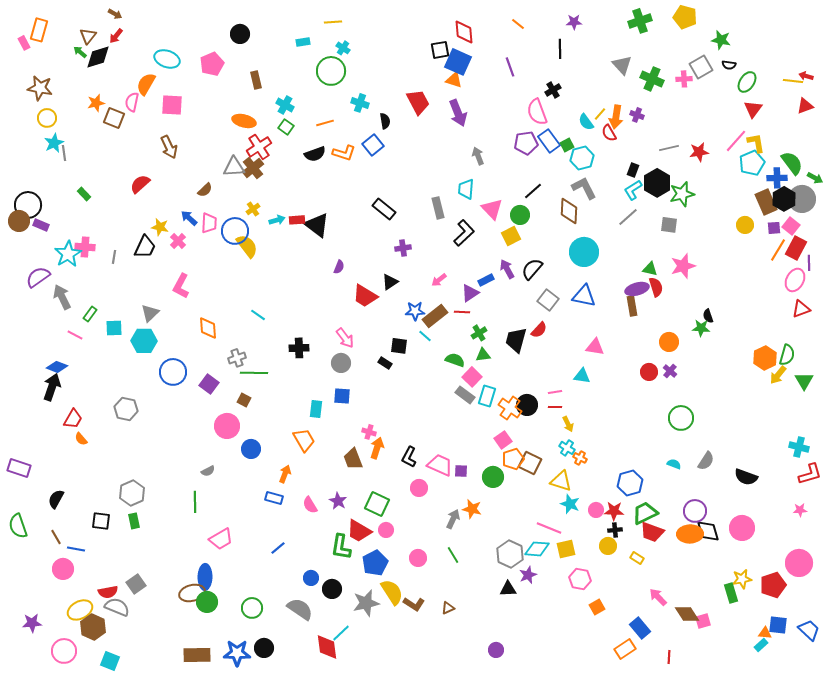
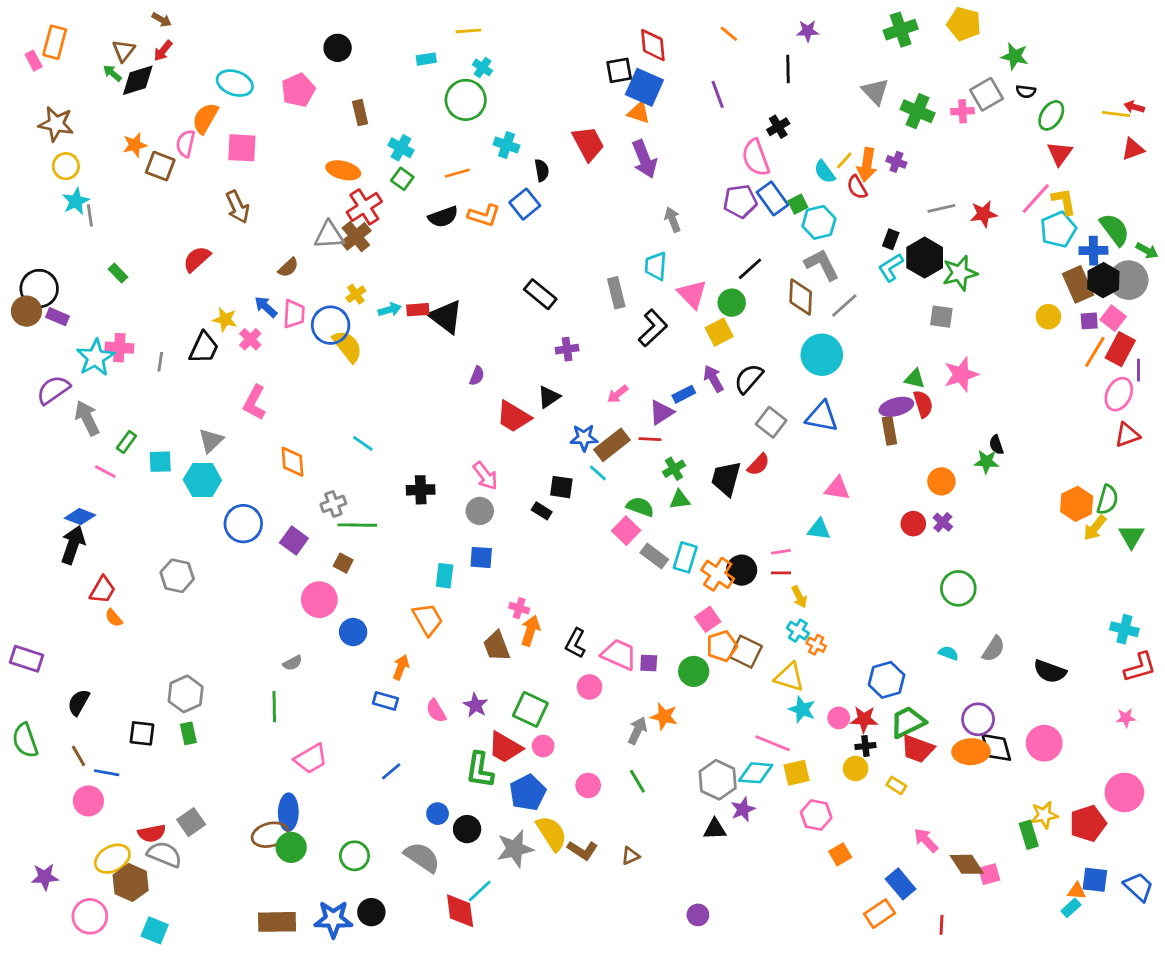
gray line: (628, 217) -> (844, 305), moved
pink square: (472, 377) -> (626, 531), moved

